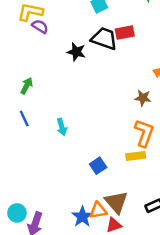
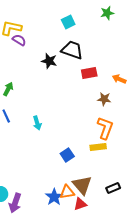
red rectangle: (125, 32) -> (89, 73), moved

